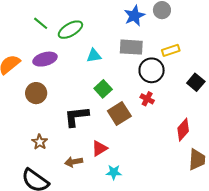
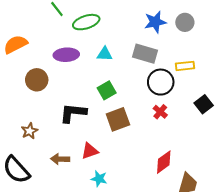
purple ellipse: (45, 59) -> (66, 55), moved
red cross: (147, 99) -> (160, 112), moved
red diamond: (183, 130) -> (164, 162), moved

